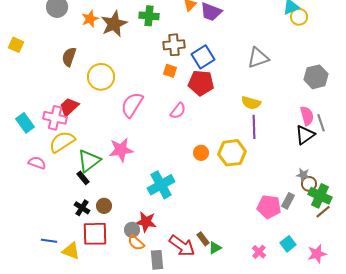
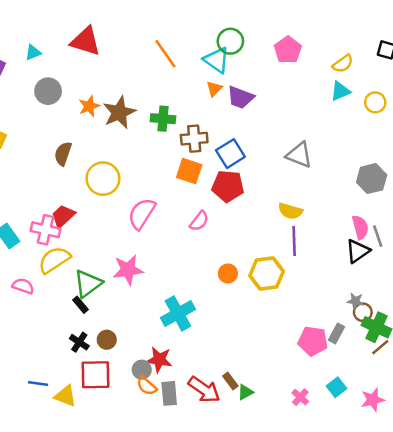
green cross: (149, 16) -> (163, 119), moved
yellow circle: (299, 17) -> (375, 102), moved
gray triangle: (258, 58) -> (299, 155), turned 40
orange square: (170, 71) -> (189, 171), size x1.5
gray rectangle: (157, 260) -> (169, 393), moved

